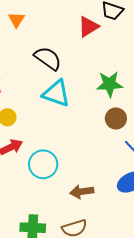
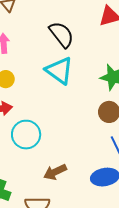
brown arrow: (82, 192) -> (55, 172), turned -35

